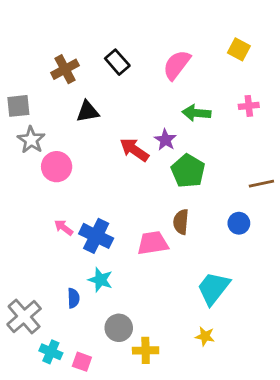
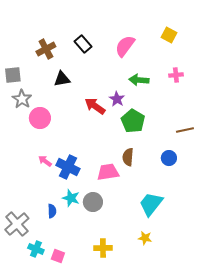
gray circle: (119, 328) -> (93, 202), moved

